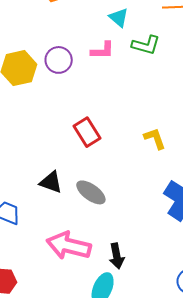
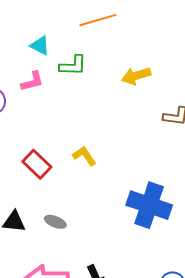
yellow L-shape: (155, 138) -> (84, 156), moved
gray ellipse: (91, 192) -> (55, 222), size x0.7

